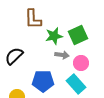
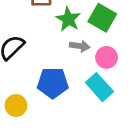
green square: (78, 35) -> (102, 18), turned -36
green star: (54, 36) -> (68, 19), turned -30

